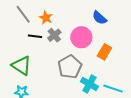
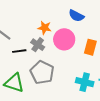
orange star: (46, 18) -> (45, 28), moved
gray pentagon: (70, 67) -> (42, 72), moved

